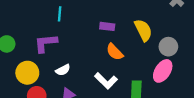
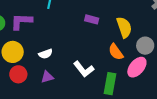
purple L-shape: (46, 43) -> (21, 21), moved
orange semicircle: (115, 52) -> (116, 52), moved

